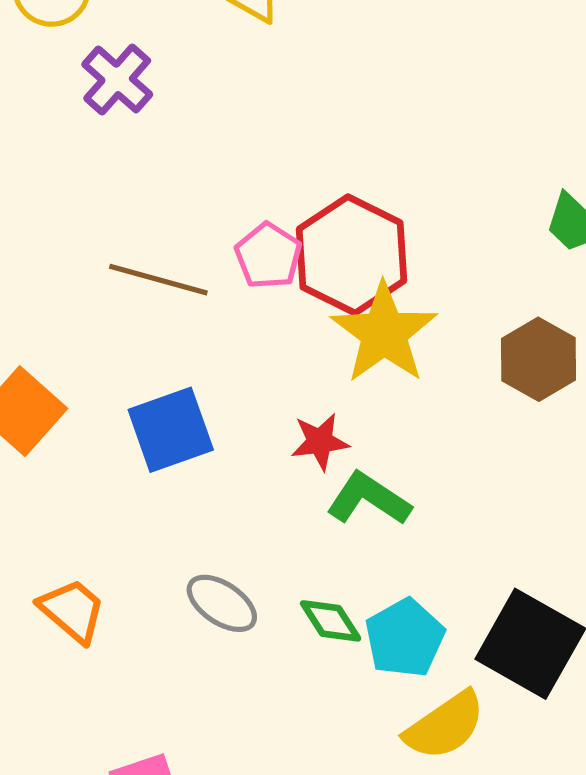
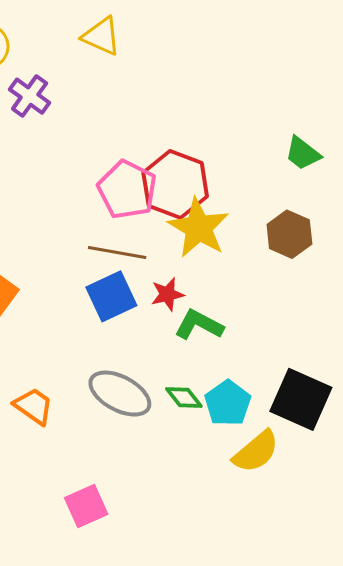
pink pentagon: (268, 256) -> (127, 190), size x1.5
brown line: (158, 280) -> (117, 252), moved
blue square: (171, 430) -> (111, 296), moved
gray ellipse: (222, 603) -> (120, 394), size x1.5

